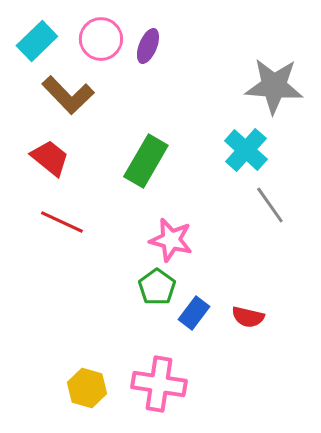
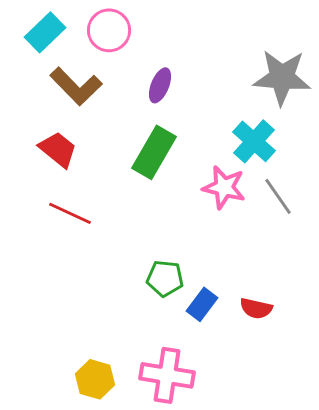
purple ellipse: (148, 46) -> (160, 85), moved
pink star: (171, 240) -> (224, 187), moved
green pentagon: (157, 287) -> (165, 278), turned -30

